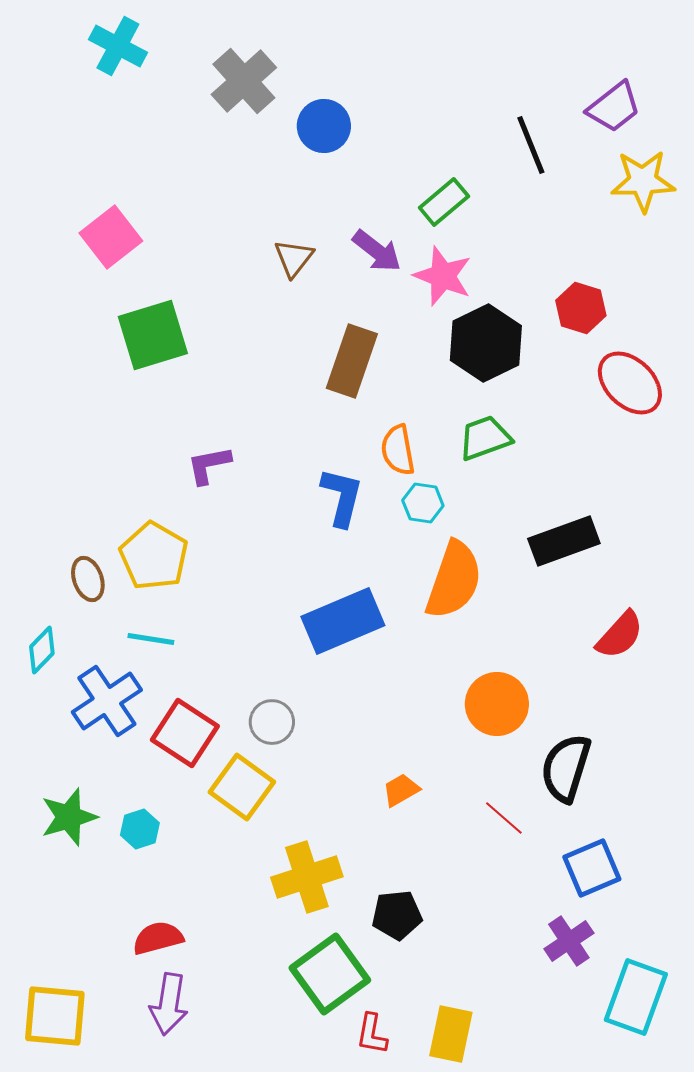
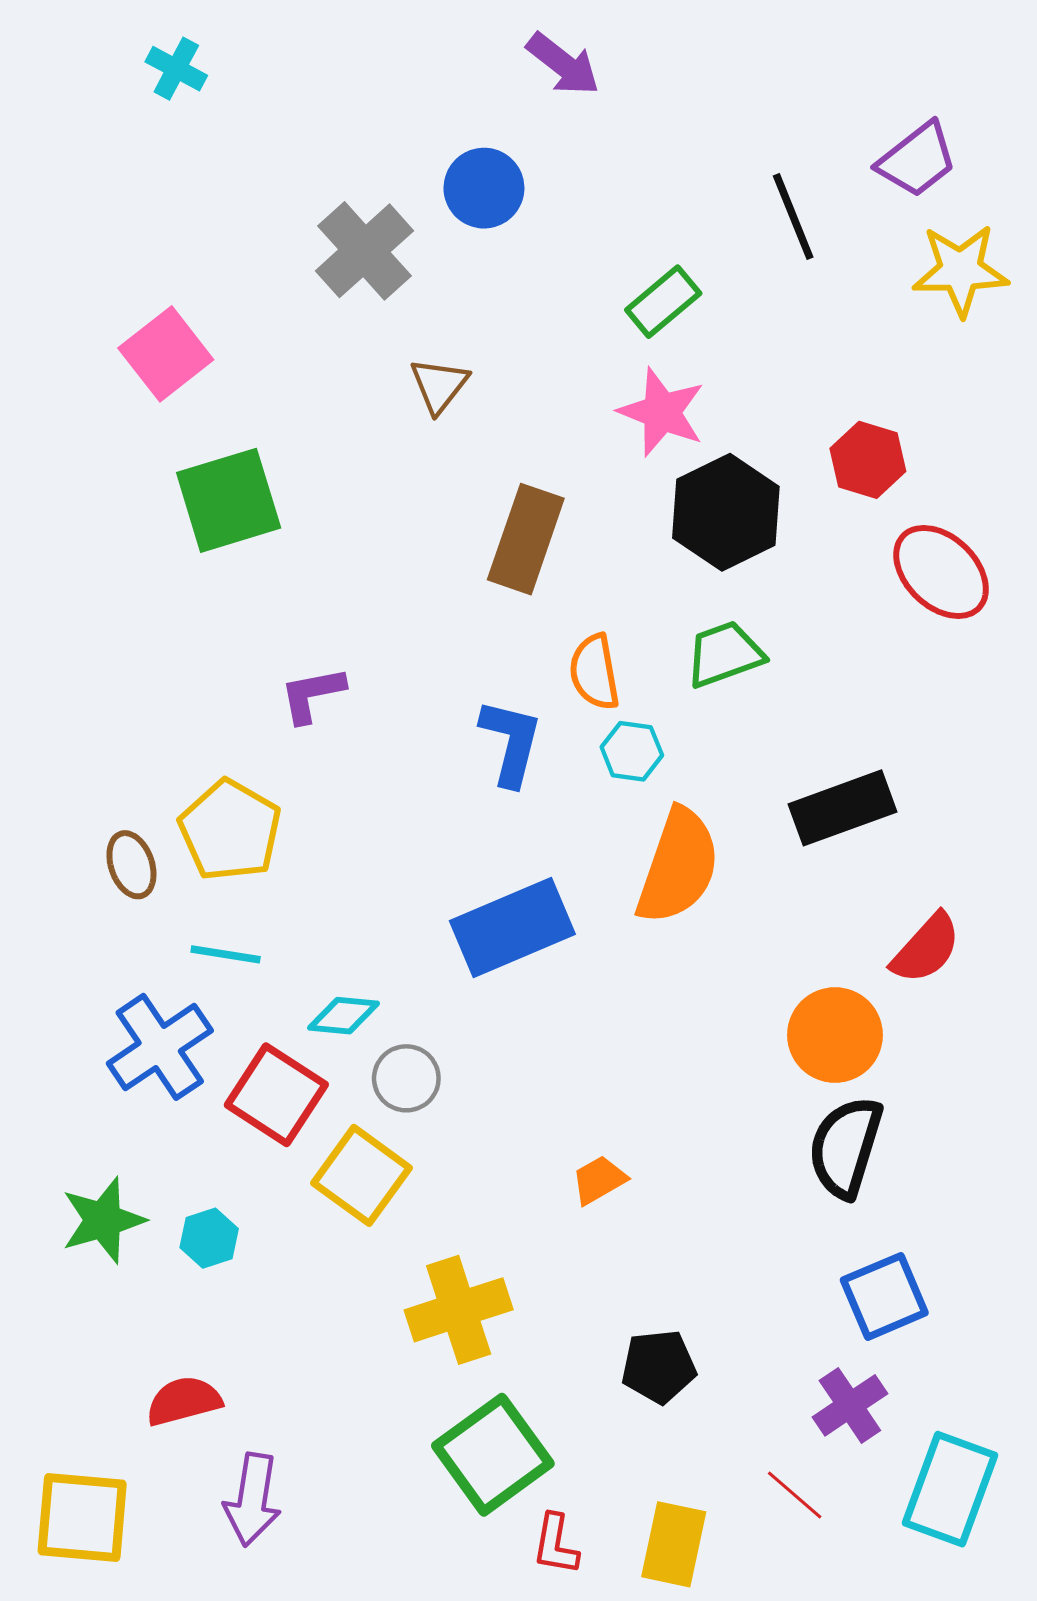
cyan cross: (118, 46) -> (176, 69), size x0.7
gray cross: (244, 81) -> (364, 251), moved
purple arrow: (377, 251) -> (563, 64), moved
cyan diamond: (42, 650) -> (344, 1016), moved, turned 51
orange circle: (497, 704) -> (835, 1035), moved
red line: (504, 818) -> (795, 1495), moved
black pentagon: (397, 915) -> (659, 1367), moved
red semicircle: (158, 938) -> (184, 1401), moved

